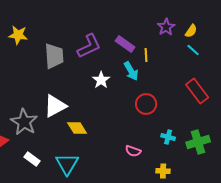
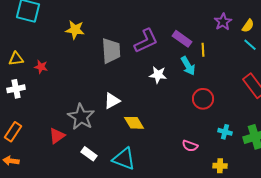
white star: (101, 80) -> (158, 75), turned -30
white triangle: (55, 106) -> (112, 101), size x0.7
cyan triangle: (67, 164) -> (124, 159), turned -40

